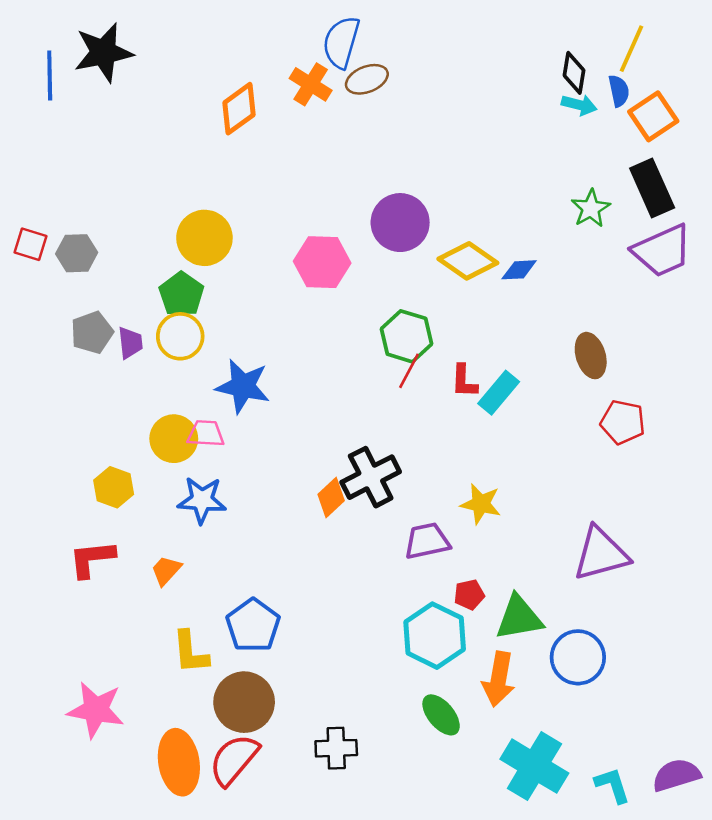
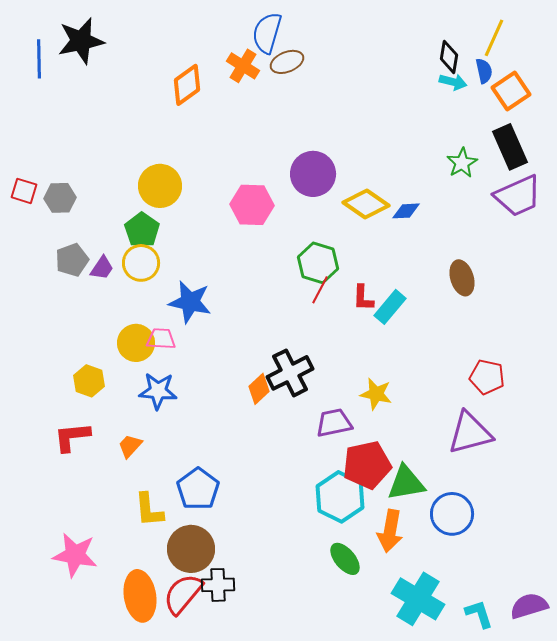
purple trapezoid: (130, 343) -> (102, 268), turned 40
red pentagon: (623, 422) -> (487, 377), moved
red pentagon: (469, 595) -> (367, 465), size x2.0
black cross: (336, 748) -> (218, 585), moved

